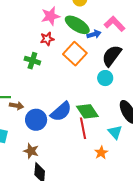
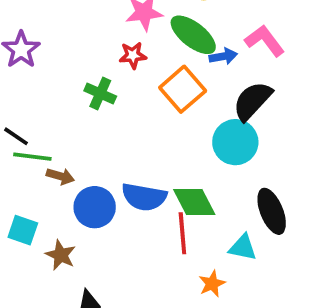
cyan circle: (105, 78) -> (235, 142), size x1.5
blue semicircle: (61, 112) -> (144, 197), turned 45
cyan triangle: (115, 132) -> (243, 247), turned -42
brown star: (31, 151) -> (61, 255), moved

